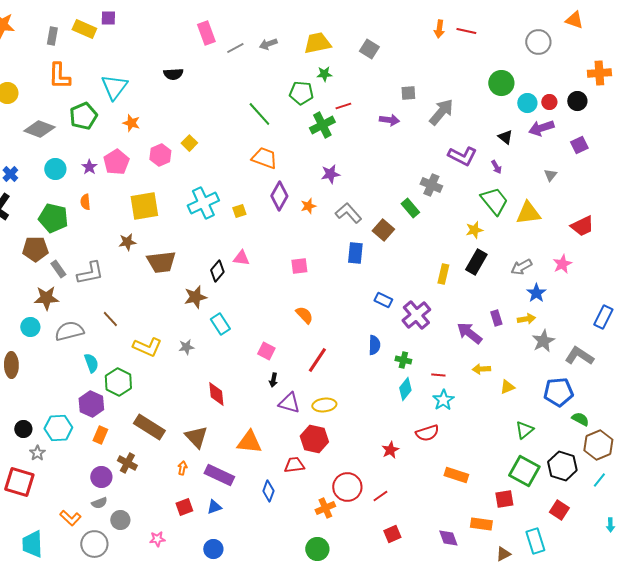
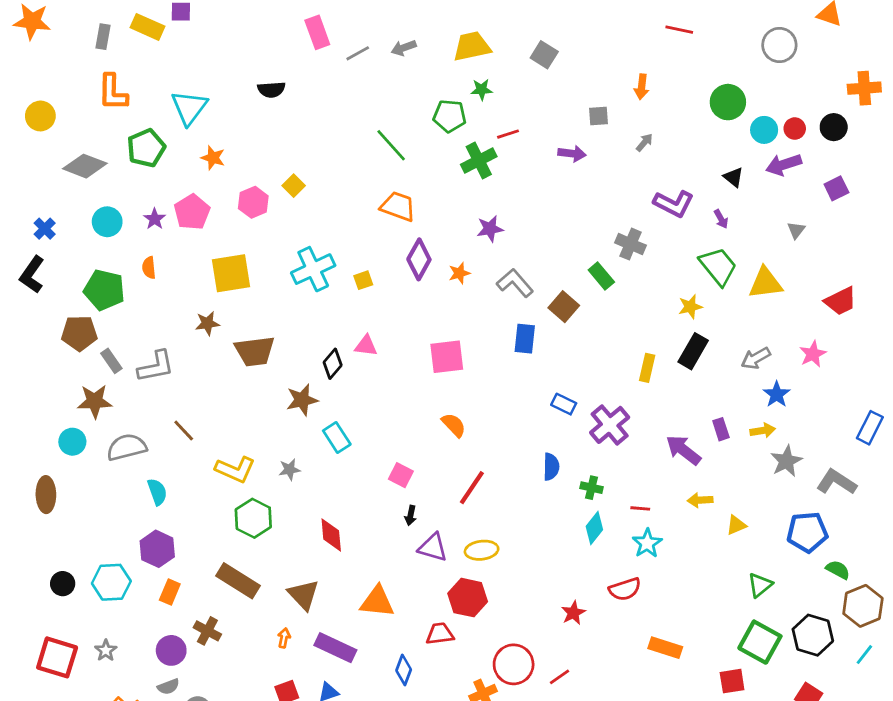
orange arrow: (439, 29) -> (642, 87), moved
gray arrow: (441, 112) -> (644, 142), size x0.5
pink square: (299, 266) -> (447, 357), size x1.5
green hexagon: (118, 382) -> (253, 518), moved
gray star: (37, 453) -> (106, 650), moved

